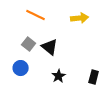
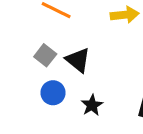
blue circle: (21, 68) -> (53, 93), moved

